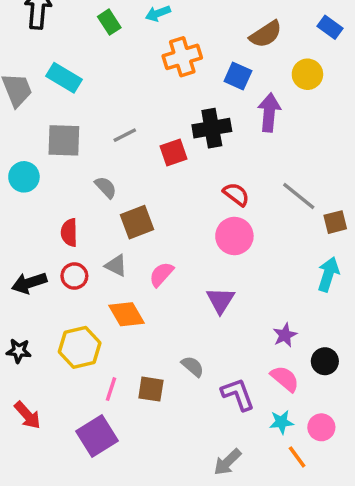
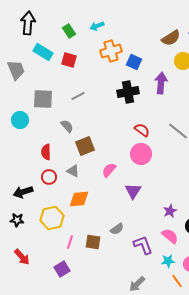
brown semicircle: (266, 34) -> (171, 38), moved
blue square: (238, 76) -> (134, 62), moved
cyan rectangle: (64, 78) -> (43, 52), moved
red square: (174, 153) -> (69, 60), moved, turned 35
pink semicircle: (161, 274) -> (109, 170), moved
black arrow: (29, 283) -> (23, 192), moved
orange diamond: (127, 314) -> (79, 199), turned -65
gray semicircle: (193, 366) -> (117, 229), turned 104
purple square: (97, 436) -> (62, 269), size x0.7

